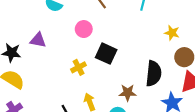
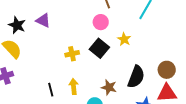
pink circle: (84, 29) -> (101, 22), moved
yellow star: (172, 33) -> (124, 39), moved

